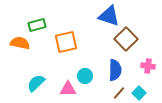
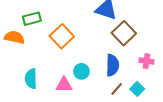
orange square: (66, 42) -> (62, 36), turned -30
cyan semicircle: (36, 83) -> (31, 79), turned -48

